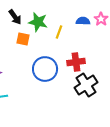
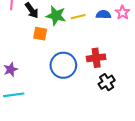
yellow line: (59, 32) -> (78, 17), moved, turned 56
black cross: (86, 85) -> (107, 82), size x0.7

